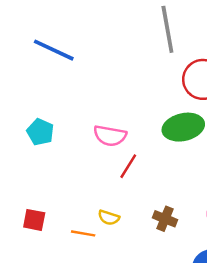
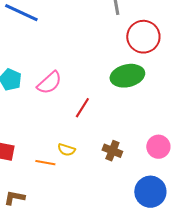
pink semicircle: (110, 136) -> (49, 83), moved, turned -52

